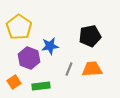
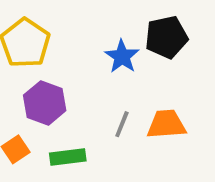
black pentagon: (90, 36) -> (166, 37), moved
blue star: (50, 46) -> (122, 57), moved, turned -30

